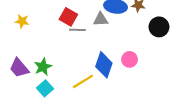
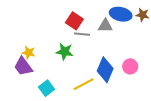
yellow star: (22, 21) -> (29, 53), moved
green star: (43, 67) -> (65, 52), moved, turned 30

